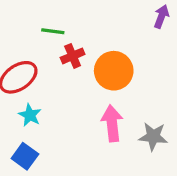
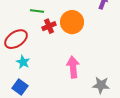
orange circle: (114, 71) -> (72, 22), moved
gray star: (153, 136) -> (101, 85), moved

